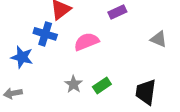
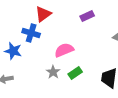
pink semicircle: (86, 42) -> (64, 50), moved

